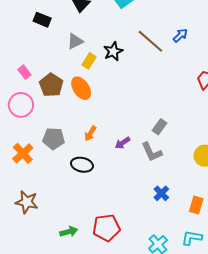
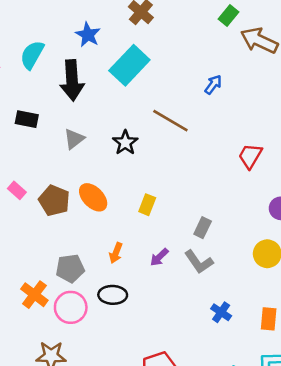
blue arrow: (180, 35) -> (213, 85), moved
yellow rectangle: (89, 61) -> (147, 205), moved
pink circle: (21, 105) -> (71, 307), moved

